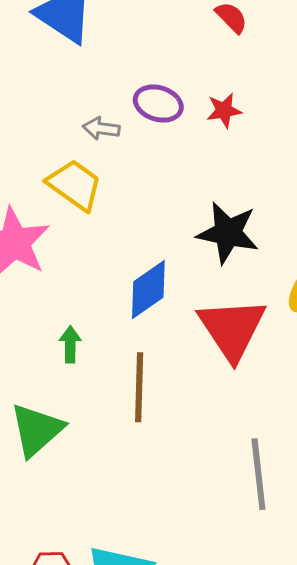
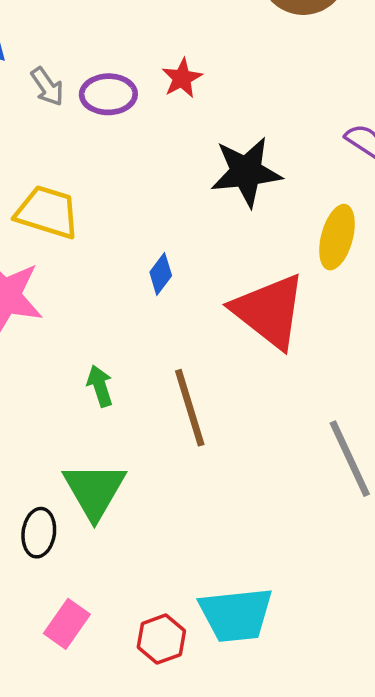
gray arrow: (101, 128) -> (47, 87), moved, turned -114
black star: (228, 233) -> (246, 172), moved
blue diamond: (148, 289) -> (161, 274), moved, size x0.6

